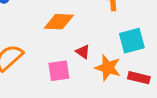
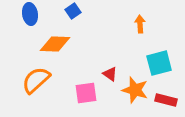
orange diamond: (59, 22) -> (55, 44), moved

